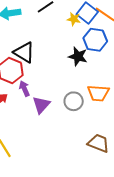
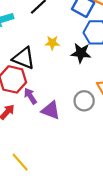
yellow star: (74, 19) -> (52, 43), moved
purple triangle: (41, 105) -> (51, 110), turned -42

